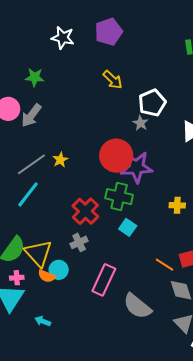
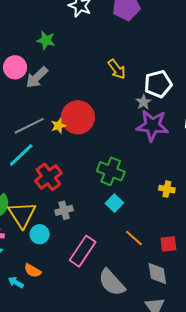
yellow arrow: (113, 80) -> (117, 69), moved
red circle: (116, 156) -> (78, 117), moved
purple star: (136, 167) -> (152, 126), moved
red cross: (85, 211) -> (48, 177), moved
orange line: (165, 265) -> (134, 238), moved
orange semicircle: (47, 276) -> (33, 271), moved

